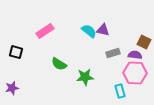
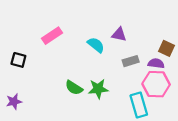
cyan semicircle: (89, 31) -> (96, 45), moved
green semicircle: (59, 64) -> (74, 88), moved
cyan rectangle: (120, 91) -> (139, 105), size x1.5

